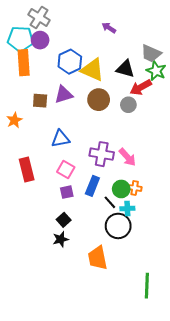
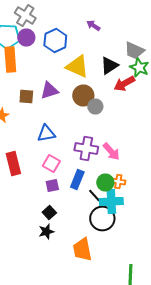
blue hexagon: (70, 62) -> (55, 40), moved
black triangle: (125, 69) -> (109, 66), turned -48
gray circle: (128, 105) -> (95, 106), moved
cyan cross: (127, 208) -> (111, 202), size x1.6

